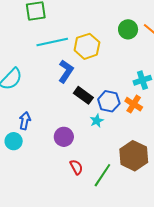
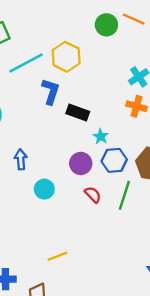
blue hexagon: (109, 101) -> (114, 160), moved
purple circle: (64, 137) -> (81, 163), moved
cyan circle: (14, 141) -> (44, 189), moved

